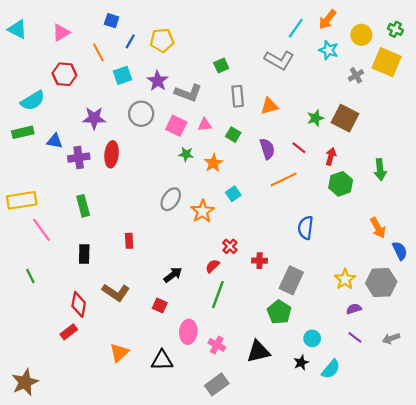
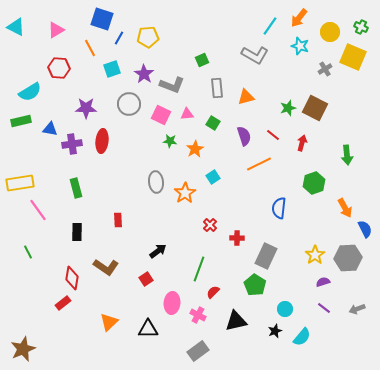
blue square: (112, 21) -> (102, 19), size x1.6
green hexagon: (341, 184) -> (314, 183), moved
gray ellipse: (171, 199) -> (156, 182), turned -40
red semicircle: (212, 266) -> (213, 292), moved
red square: (160, 306) -> (146, 279), turned 32

